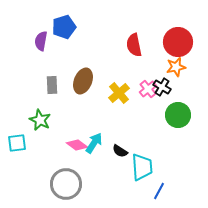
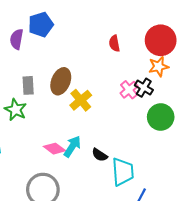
red semicircle: (134, 45) -> (114, 43), size x0.7
yellow cross: (119, 93) -> (81, 100), moved
green star: (40, 120) -> (16, 110), moved

